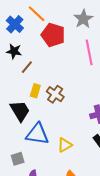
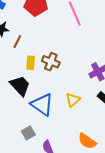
blue triangle: (37, 134) -> (42, 104), turned 40
yellow triangle: (65, 145) -> (73, 100), moved

